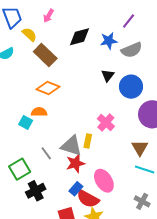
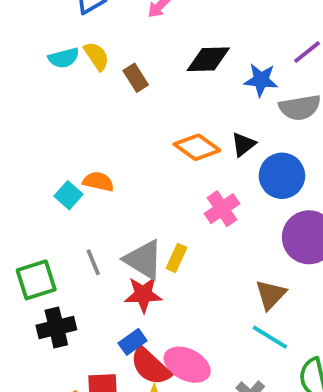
yellow semicircle: (29, 34) -> (97, 56), moved
brown rectangle: (45, 55) -> (136, 78), size x0.6
orange diamond: (48, 88) -> (197, 147), moved
pink cross: (106, 122) -> (222, 209), moved
pink ellipse: (104, 181) -> (187, 365), moved, turned -45

